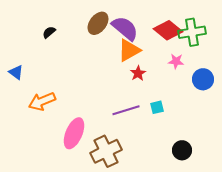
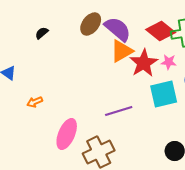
red star: (138, 73) -> (144, 63), moved, size x1.8
orange arrow: (42, 101) -> (35, 102), size x0.6
cyan square: (157, 107) -> (164, 94), moved, size x2.0

